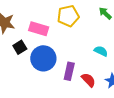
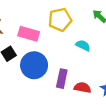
cyan semicircle: (101, 51) -> (83, 45), moved
red semicircle: (88, 80) -> (82, 88), turned -35

